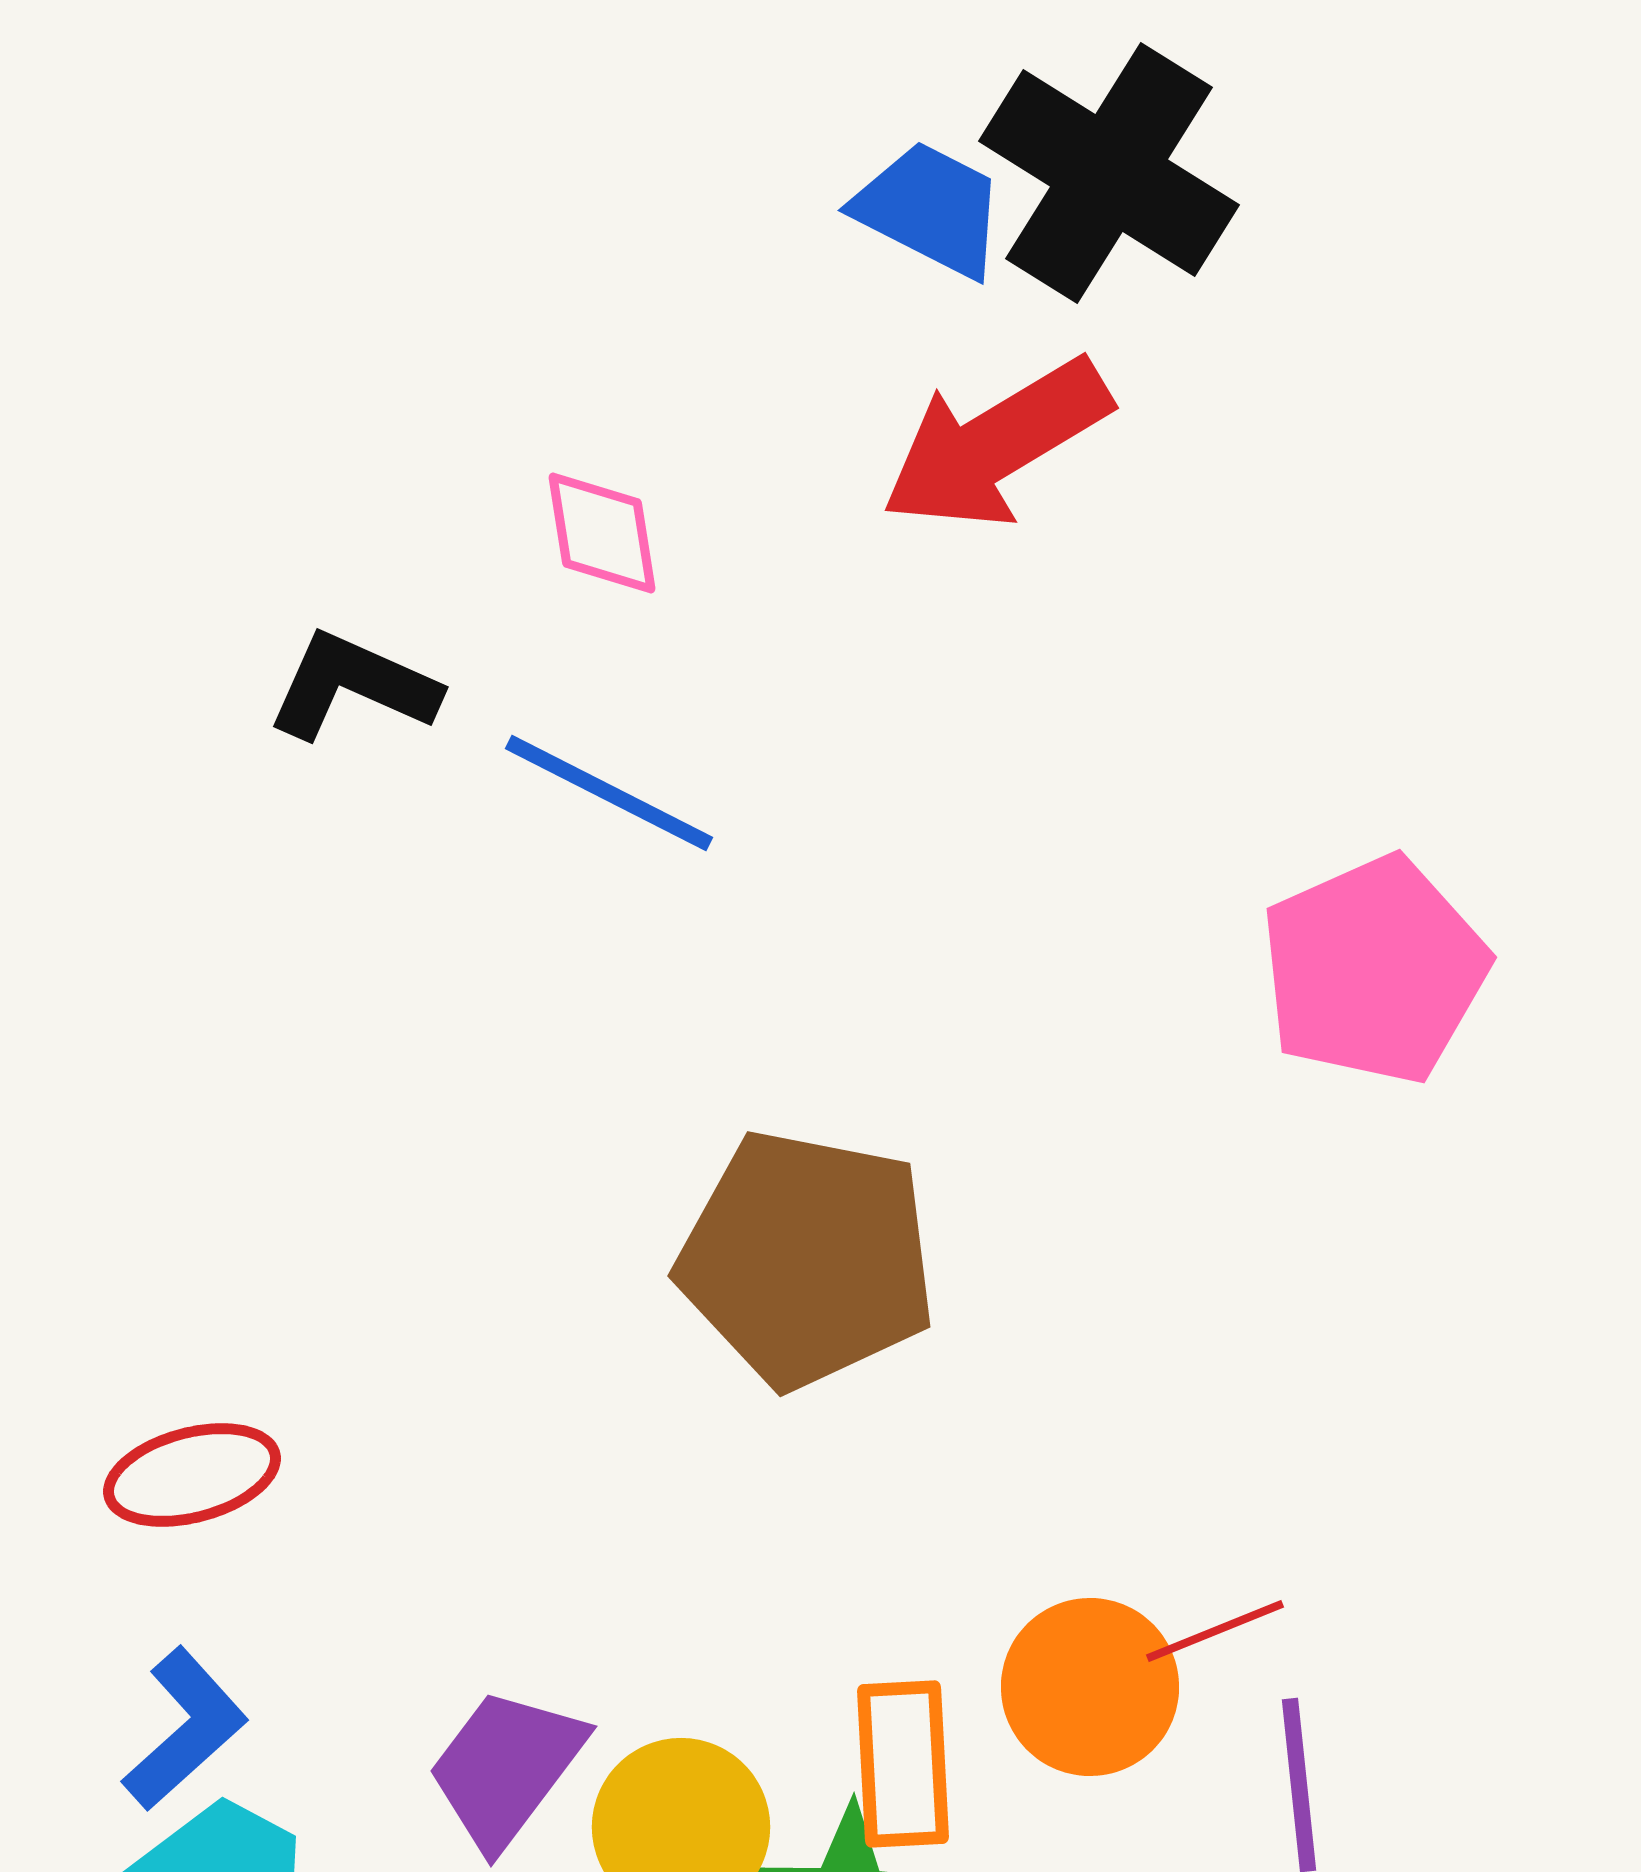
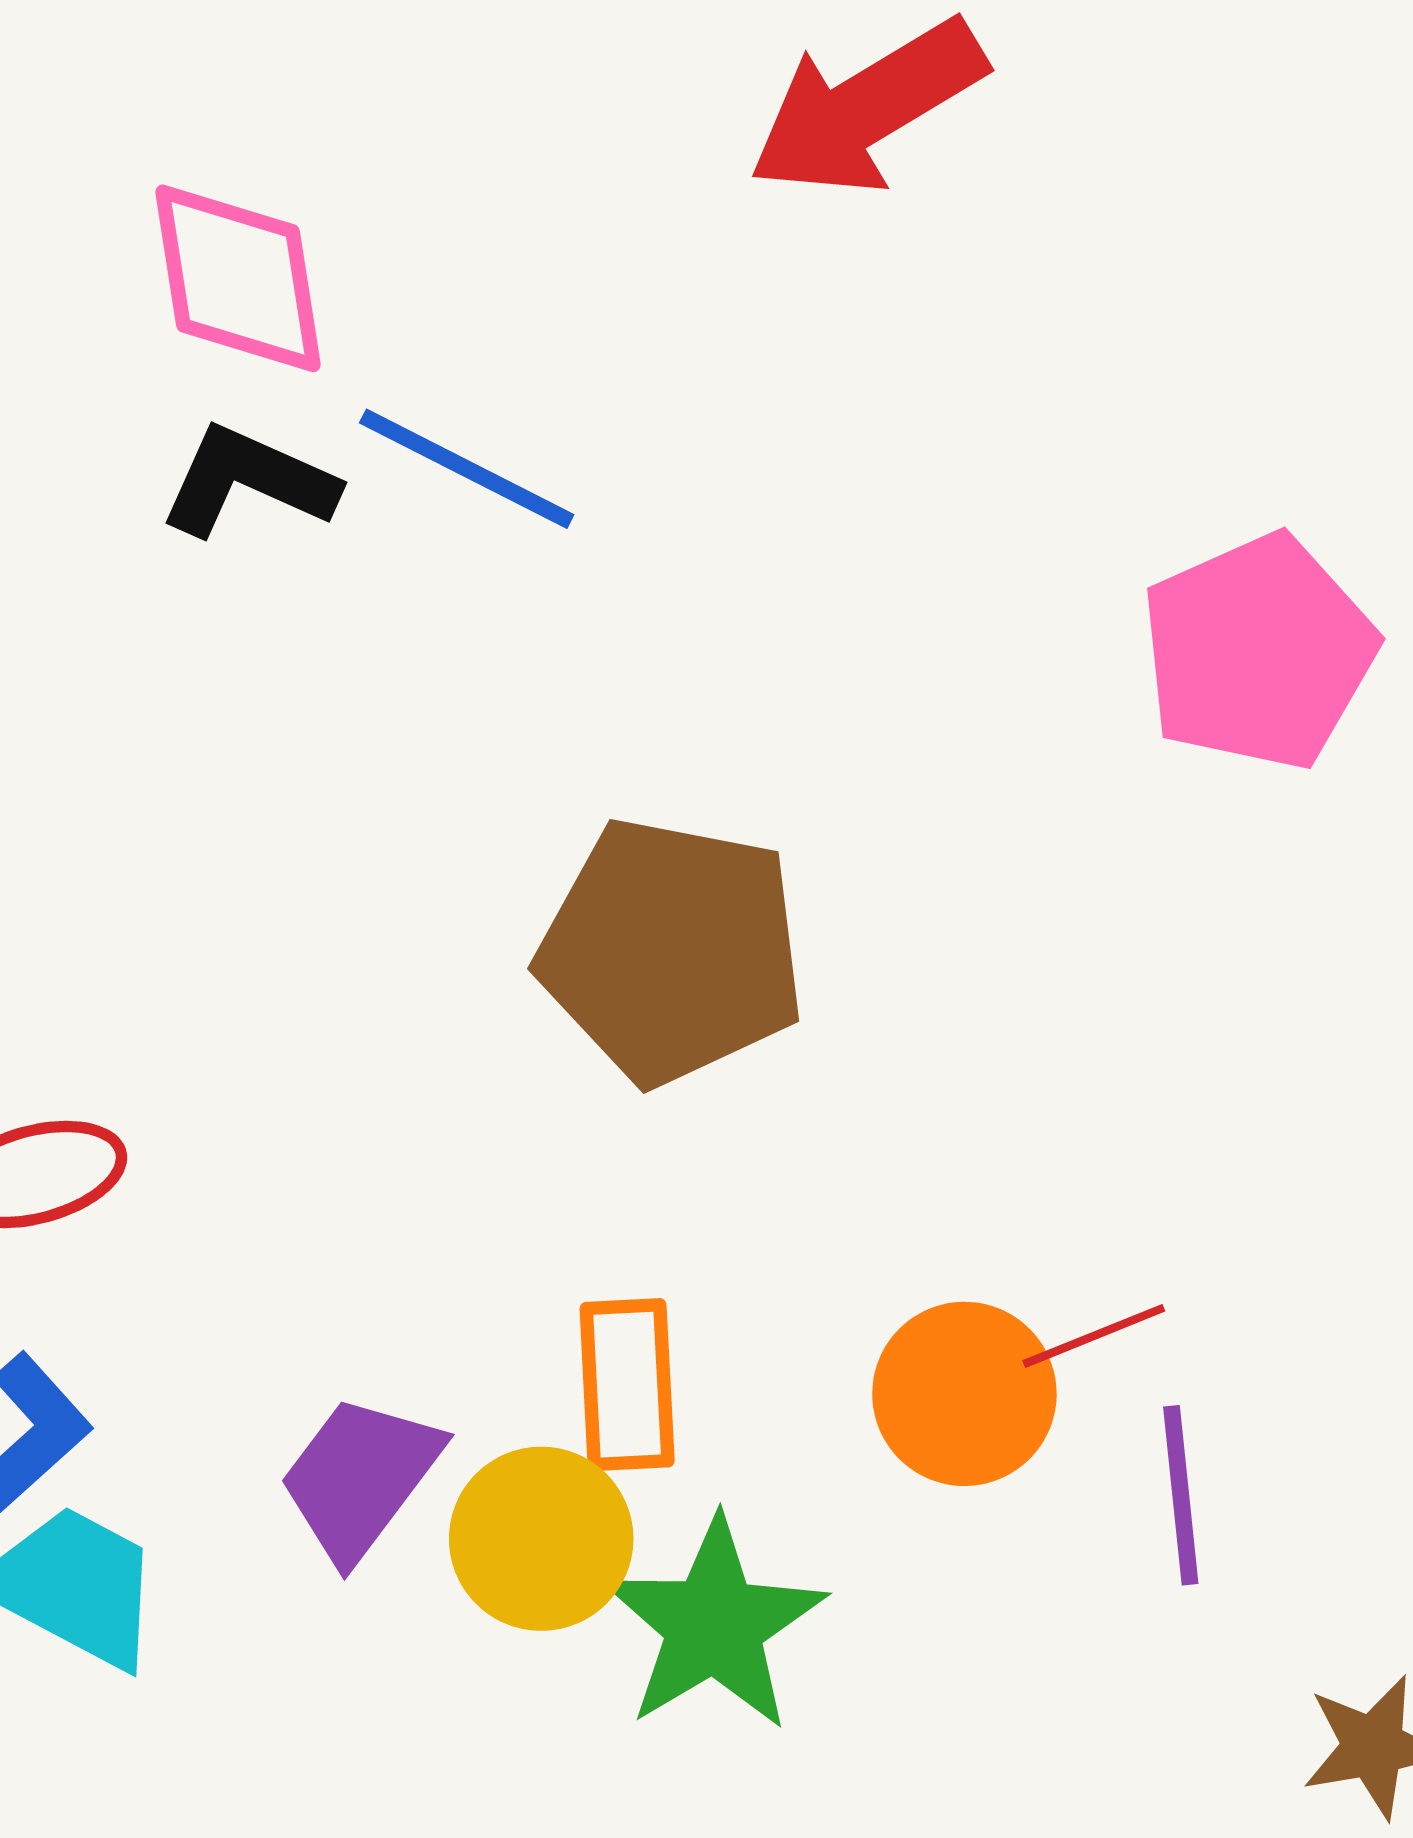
pink diamond: (602, 533) -> (238, 278), moved, size x1.5
black L-shape: (353, 686) -> (248, 481), moved
orange rectangle: (903, 1764) -> (627, 1385), moved

